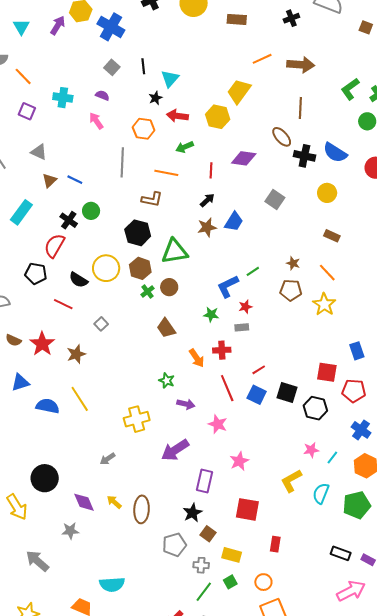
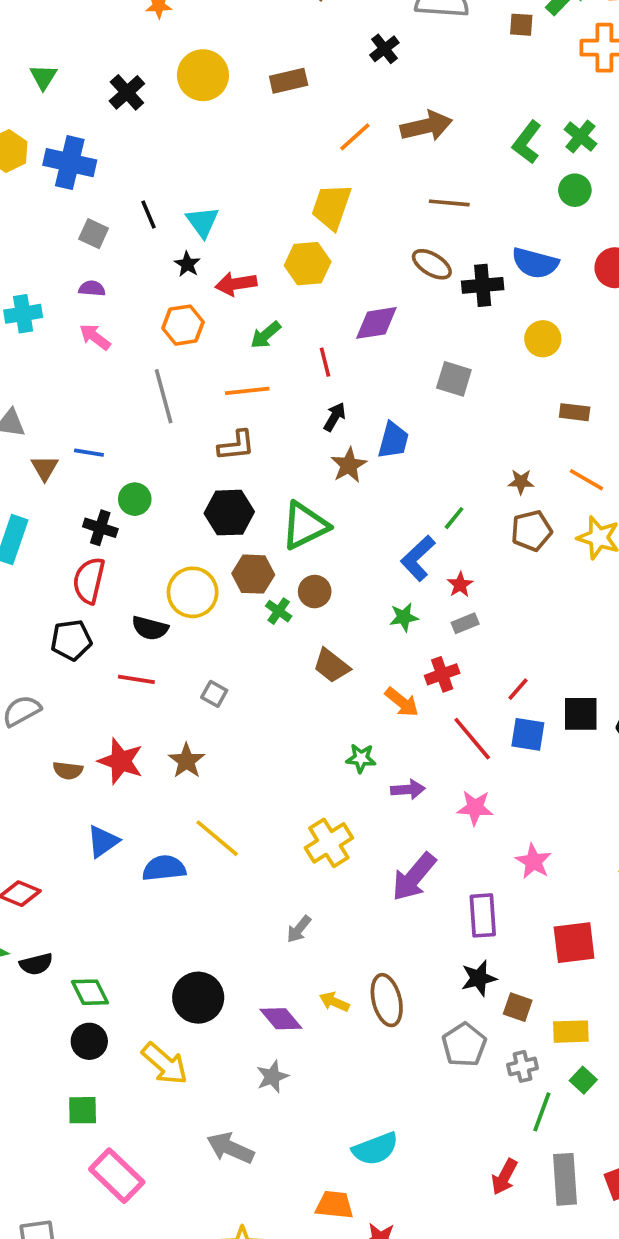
brown line: (300, 108) -> (449, 203), turned -70
black star: (192, 513) -> (479, 978), turned 30

